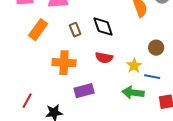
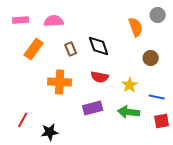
brown circle: (156, 48) -> (151, 58), moved
blue line: (152, 77) -> (157, 97), moved
purple rectangle: (84, 91) -> (93, 108), moved

